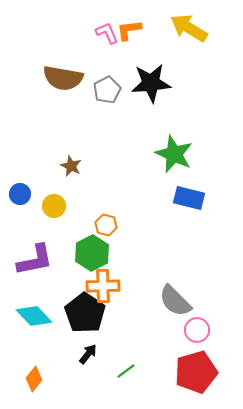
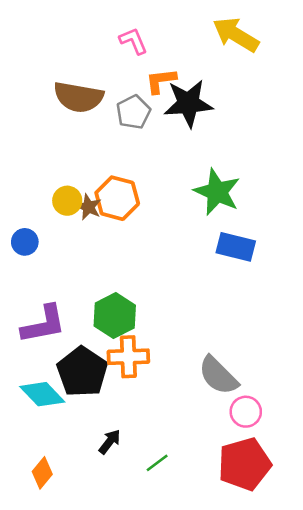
orange L-shape: (129, 30) -> (161, 81), moved
yellow circle: (54, 206) -> (67, 201), moved
orange hexagon: (106, 225) -> (117, 198), moved, size x1.6
black pentagon: (85, 313) -> (82, 372), moved

